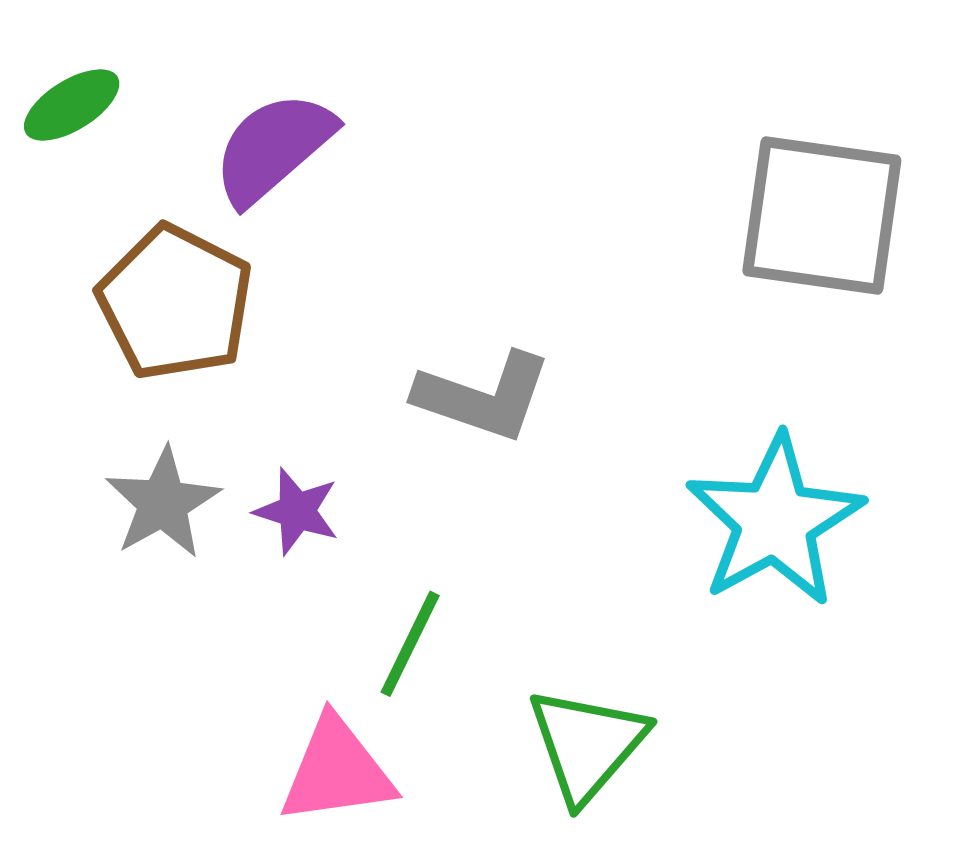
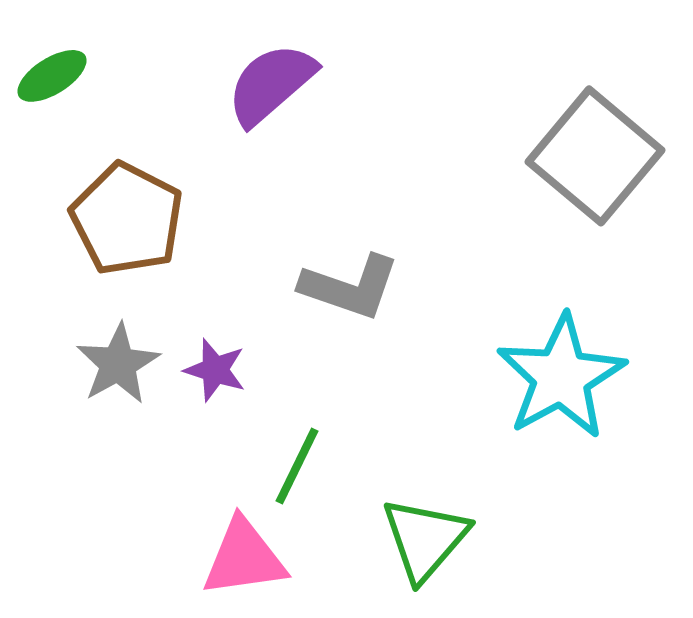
purple semicircle: (273, 148) -> (271, 84), moved
gray square: (822, 216) -> (595, 156), turned 32

